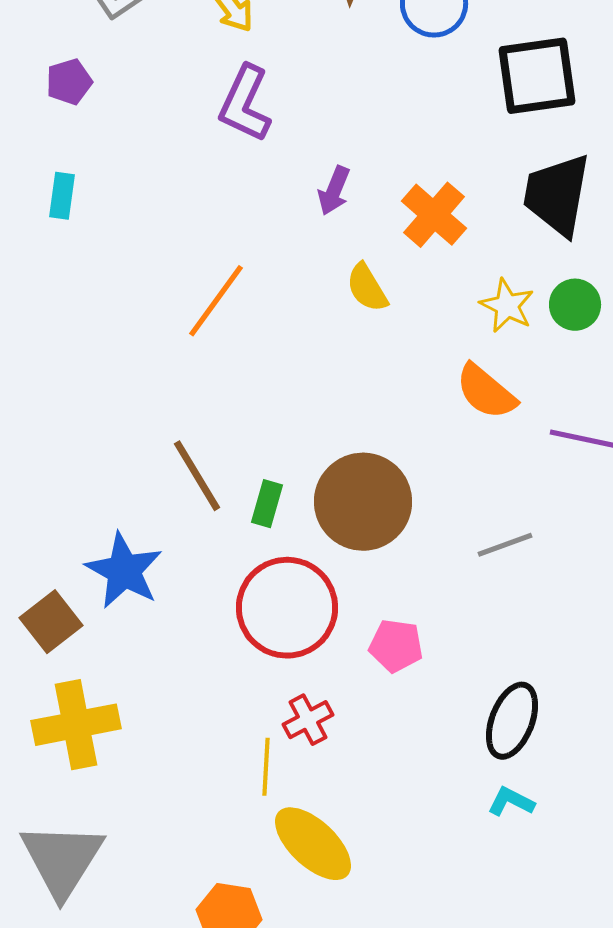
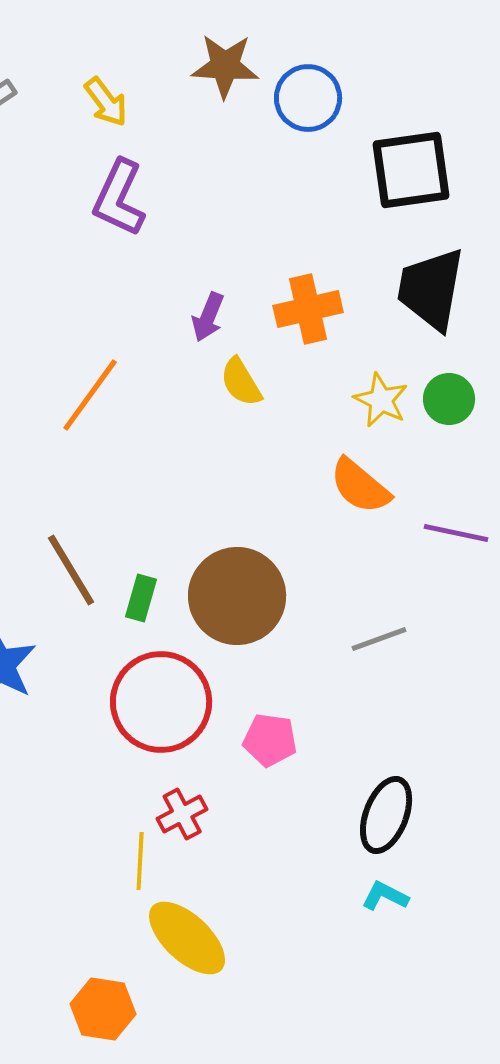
purple arrow: (334, 191) -> (208, 317), moved
orange cross: (434, 215) -> (308, 309), turned 36

